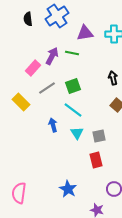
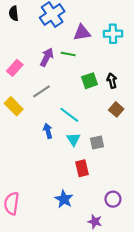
black semicircle: (28, 19) -> (14, 13), moved
pink rectangle: (33, 68) -> (15, 68), moved
green square: (73, 86) -> (89, 81), moved
red rectangle: (96, 160) -> (82, 168), moved

